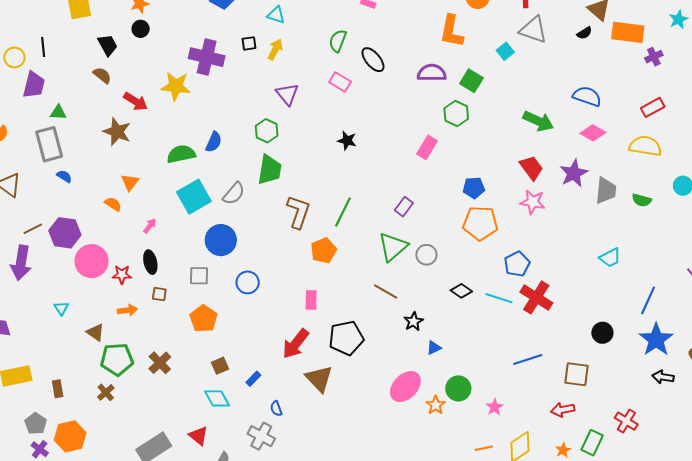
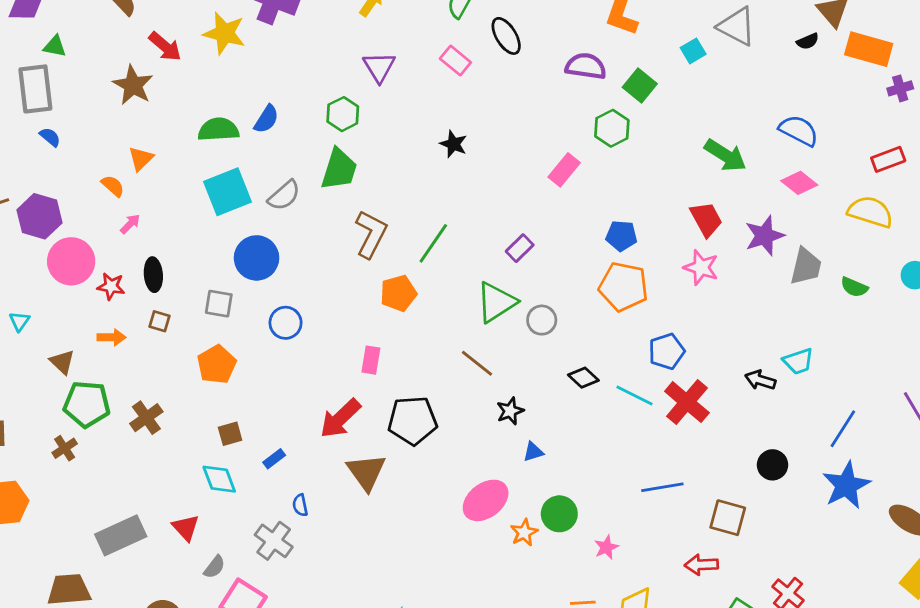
pink arrow: (150, 226) -> (130, 224), moved
black arrow: (663, 377) -> (760, 380), moved

